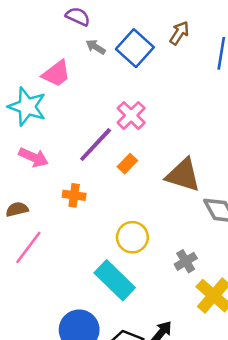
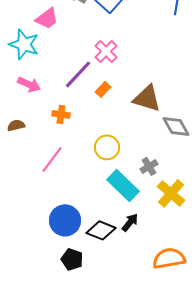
pink line: (28, 247) -> (52, 159), moved
cyan rectangle: (115, 280) -> (123, 185), moved

